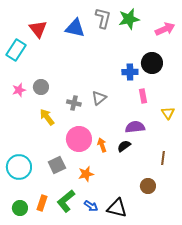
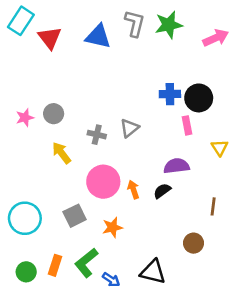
cyan rectangle: (16, 50) -> (21, 21), moved
black circle: (152, 63) -> (199, 98), moved
blue arrow: (91, 206) -> (111, 280), moved

